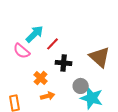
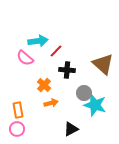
cyan arrow: (35, 34) -> (38, 41), turned 36

